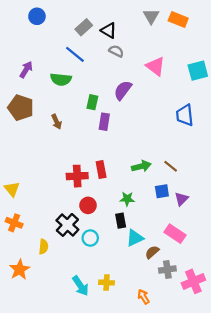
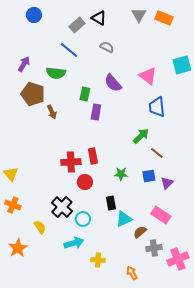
black triangle: (109, 30) -> (99, 18), moved
pink triangle: (155, 66) -> (148, 76), moved
purple semicircle: (123, 90) -> (113, 83), turned -78
brown pentagon: (21, 108) -> (33, 94), moved
blue trapezoid: (185, 115) -> (157, 107), moved
green arrow: (141, 166) -> (141, 136), moved, turned -30
green star: (127, 199) -> (121, 174), moved
red circle: (88, 205) -> (85, 182), moved
yellow semicircle: (43, 247) -> (40, 227), turned -40
cyan arrow: (80, 286) -> (74, 243), moved, turned -72

